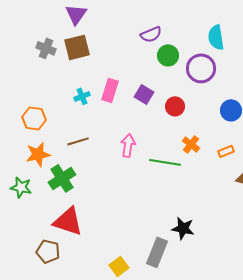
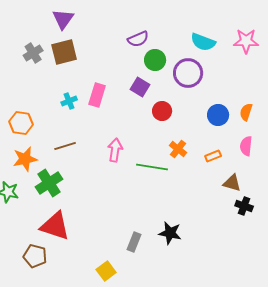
cyan semicircle: (216, 37) -> (203, 42), turned -60
gray cross: (46, 48) -> (33, 53), turned 36
purple square: (144, 94) -> (140, 87), moved
gray rectangle: (157, 252) -> (134, 242), moved, size x0.7

